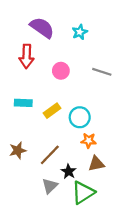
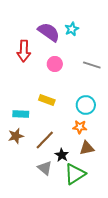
purple semicircle: (42, 28) -> (49, 32), moved
cyan rectangle: (23, 103) -> (21, 114), moved
yellow rectangle: (52, 111) -> (47, 100), turned 56
cyan circle: (80, 117) -> (86, 105), moved
gray triangle: (50, 186) -> (45, 168), turned -35

